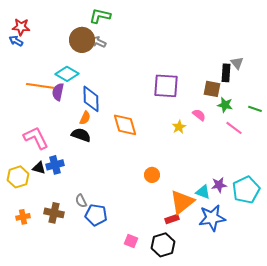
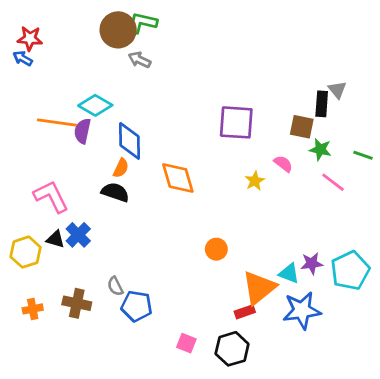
brown circle: (82, 40) -> (118, 30), moved
blue cross: (55, 165) -> (78, 235), turned -30

